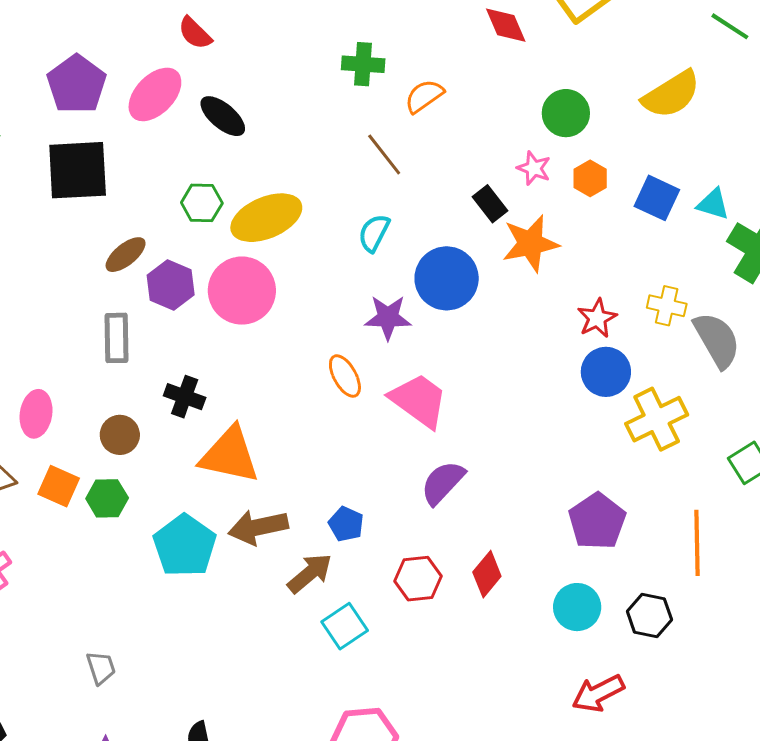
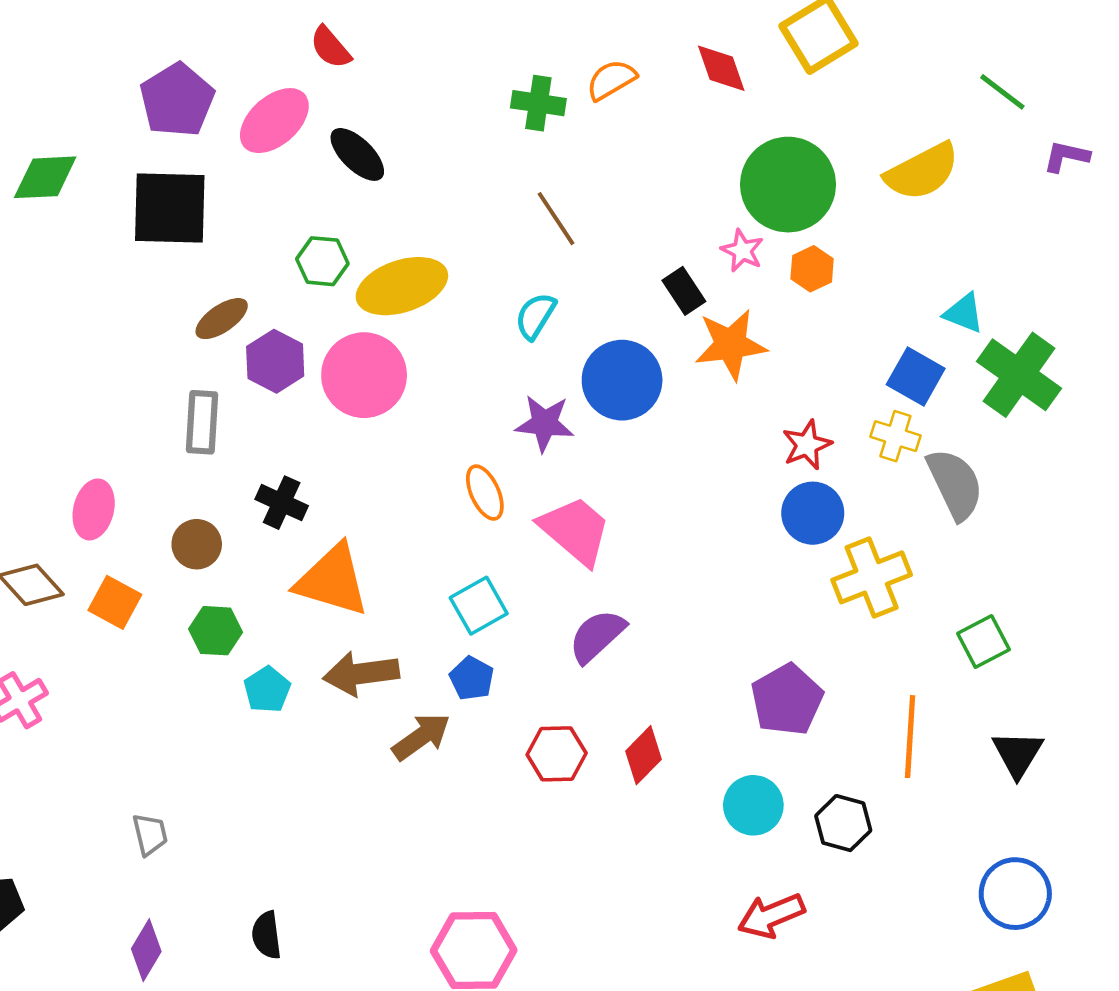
orange semicircle: (424, 96) -> (611, 80), moved
green circle: (566, 113) -> (788, 185), size x1.6
blue square: (657, 198) -> (916, 377), moved
green hexagon: (107, 498) -> (216, 631), moved
cyan pentagon: (185, 546) -> (267, 690), size x0.6
cyan square: (345, 626) -> (479, 606), moved

